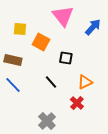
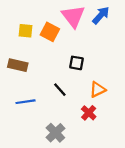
blue arrow: (93, 27) -> (101, 15), moved
orange square: (41, 42) -> (50, 32), moved
blue line: (13, 85) -> (26, 102), moved, turned -54

